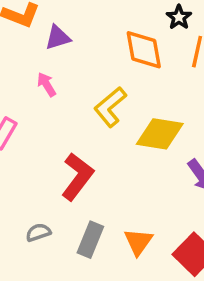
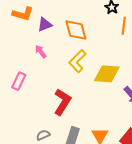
orange diamond: (144, 50) -> (76, 30), moved

